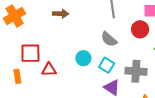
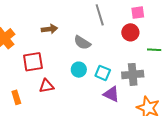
gray semicircle: (109, 39) -> (82, 43), moved
red square: (30, 53) -> (33, 62), moved

